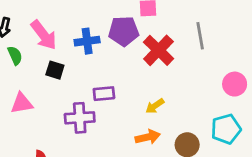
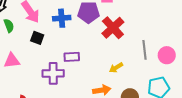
gray line: (200, 36) -> (145, 50), moved
yellow arrow: (155, 106) -> (116, 68), moved

